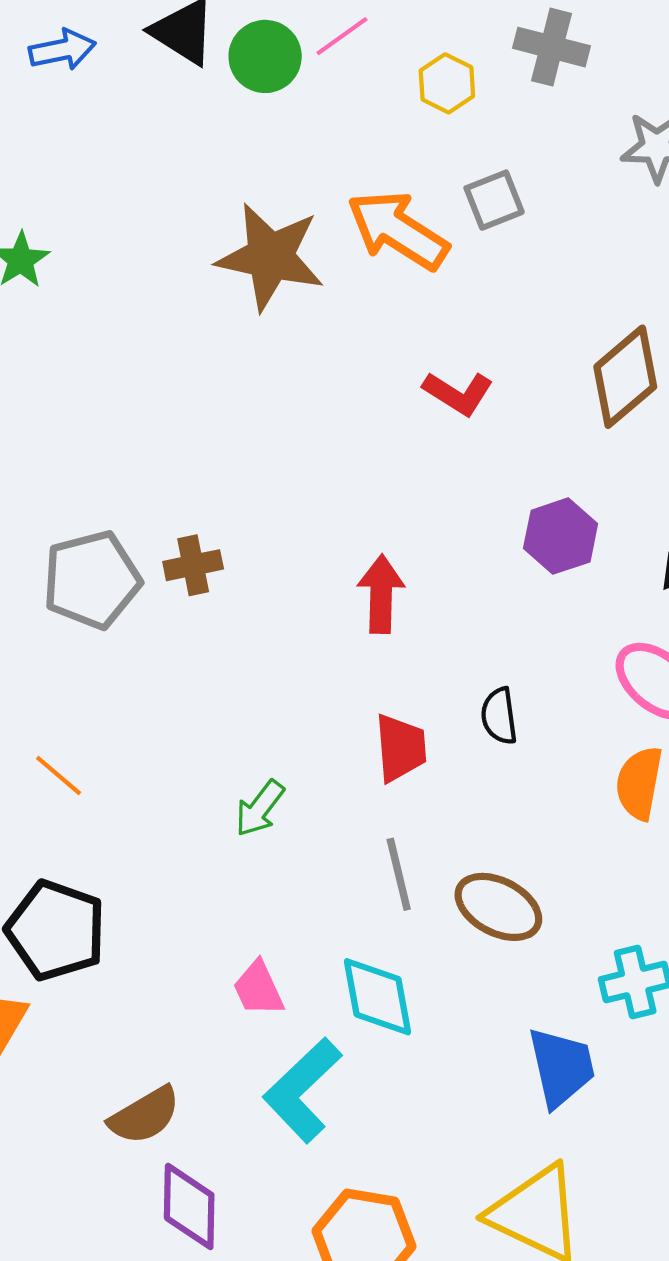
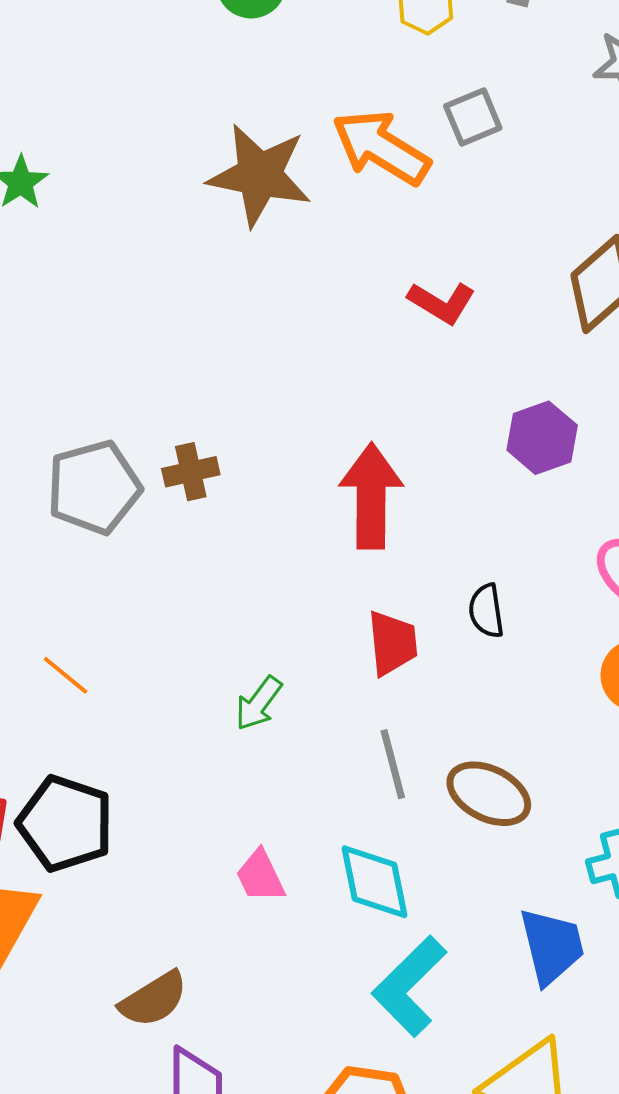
red arrow: (381, 594) -> (371, 496), size x1.4
cyan L-shape: (302, 1090) -> (409, 986), moved

